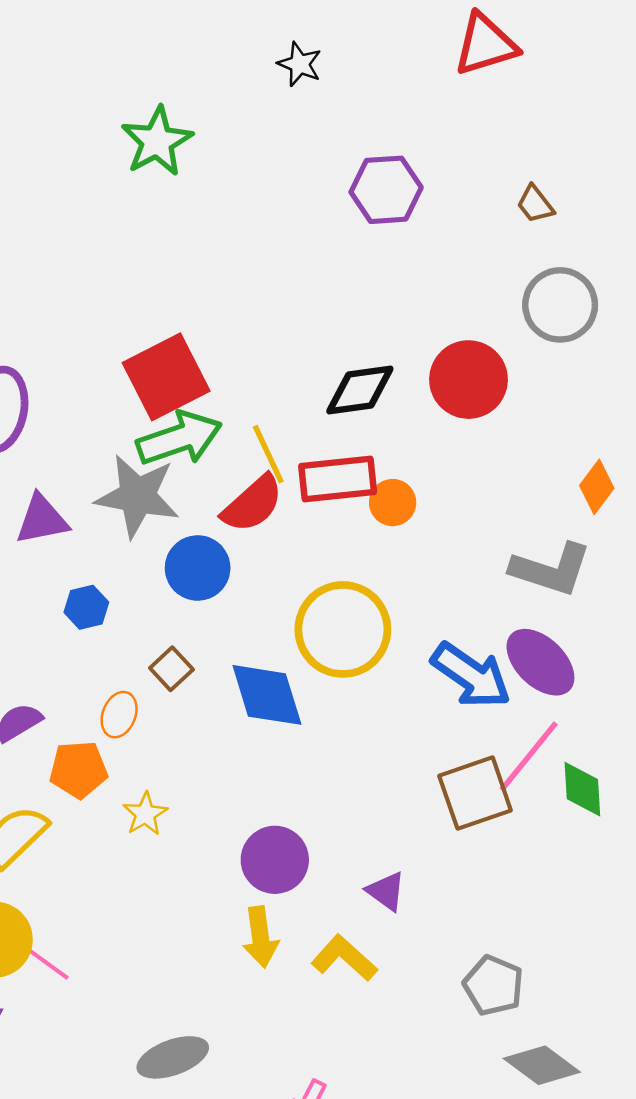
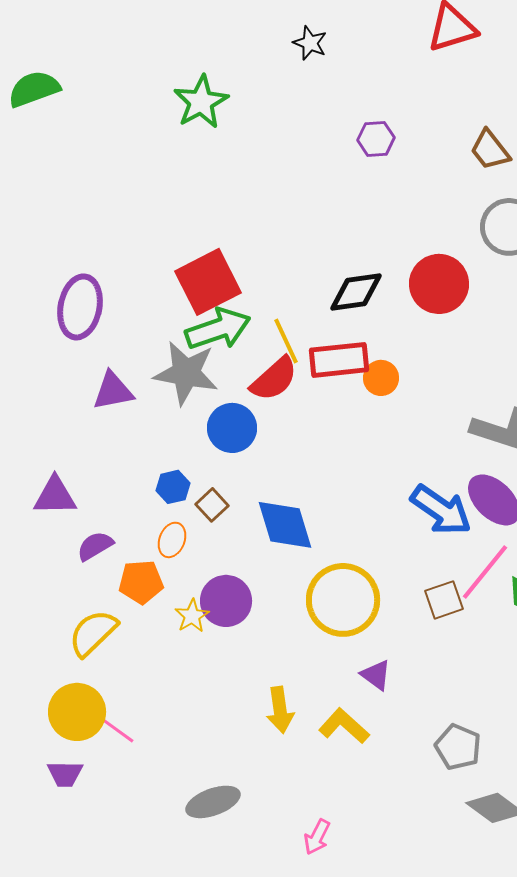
purple hexagon: (386, 190) -> (376, 139), size x0.7
brown trapezoid: (535, 204) -> (490, 150), size x1.4
blue hexagon: (86, 607) -> (173, 487), moved
yellow circle: (343, 629) -> (343, 600), moved
brown square: (475, 793) -> (444, 600), size x0.7
purple circle: (275, 860) -> (226, 601), moved

